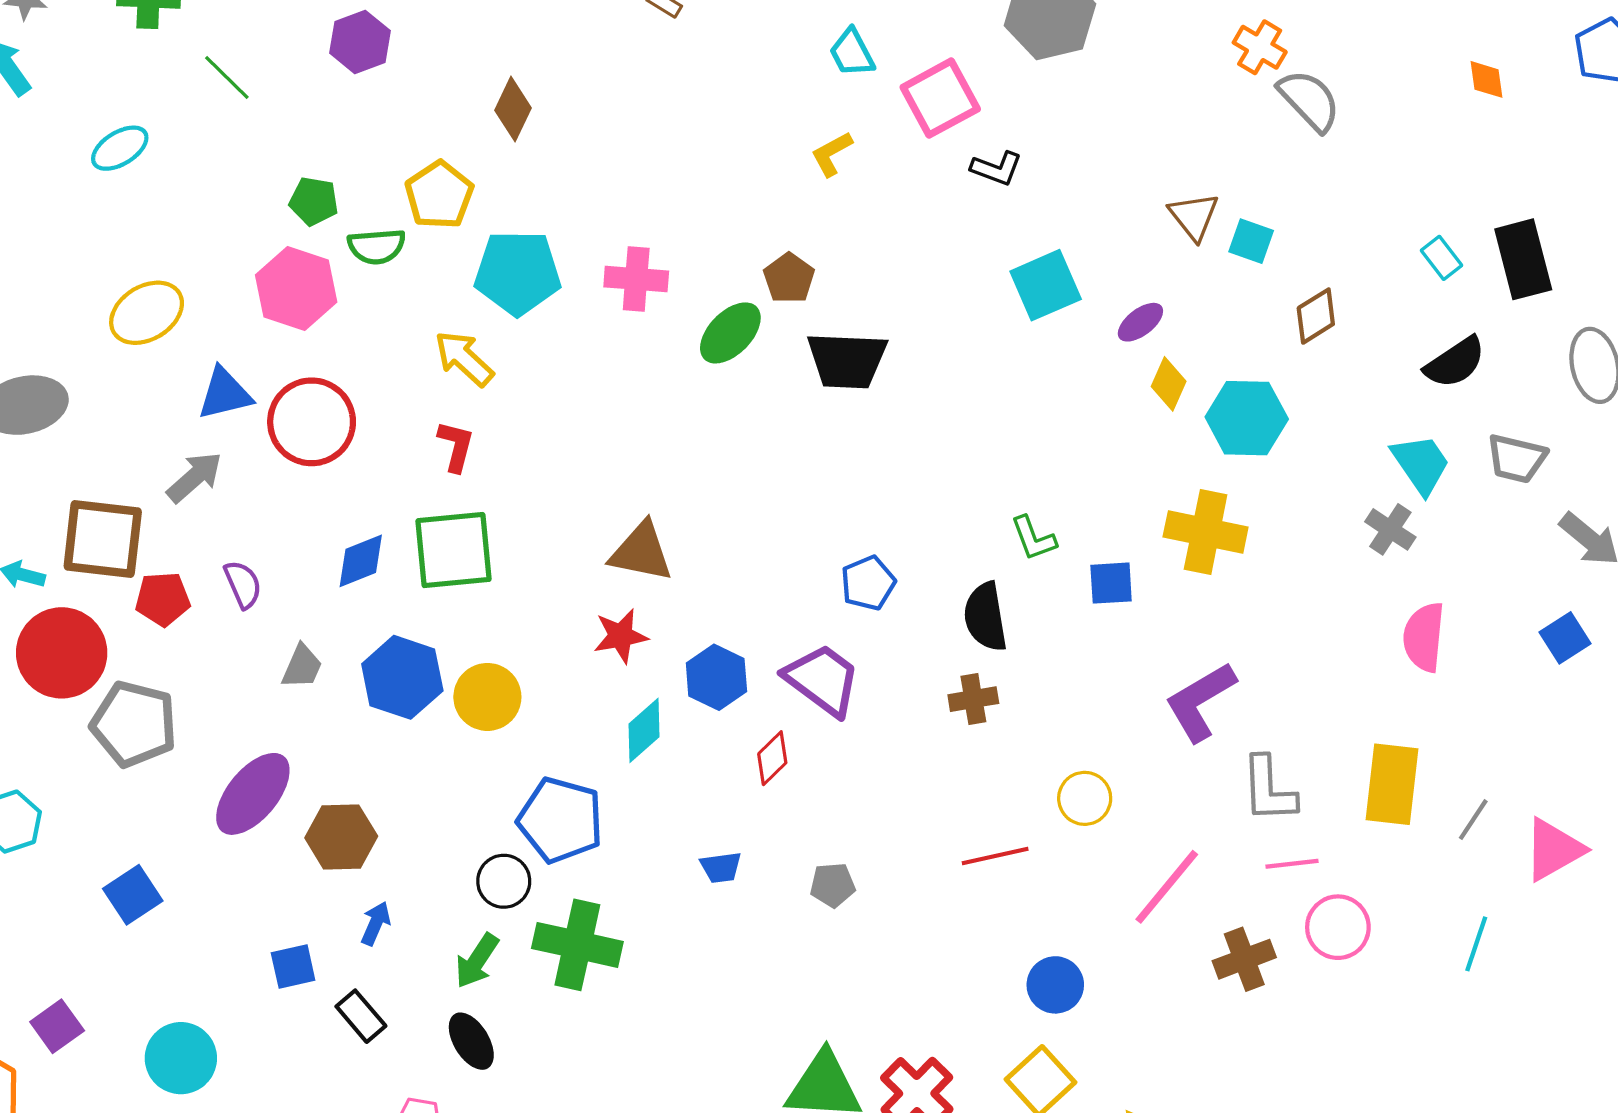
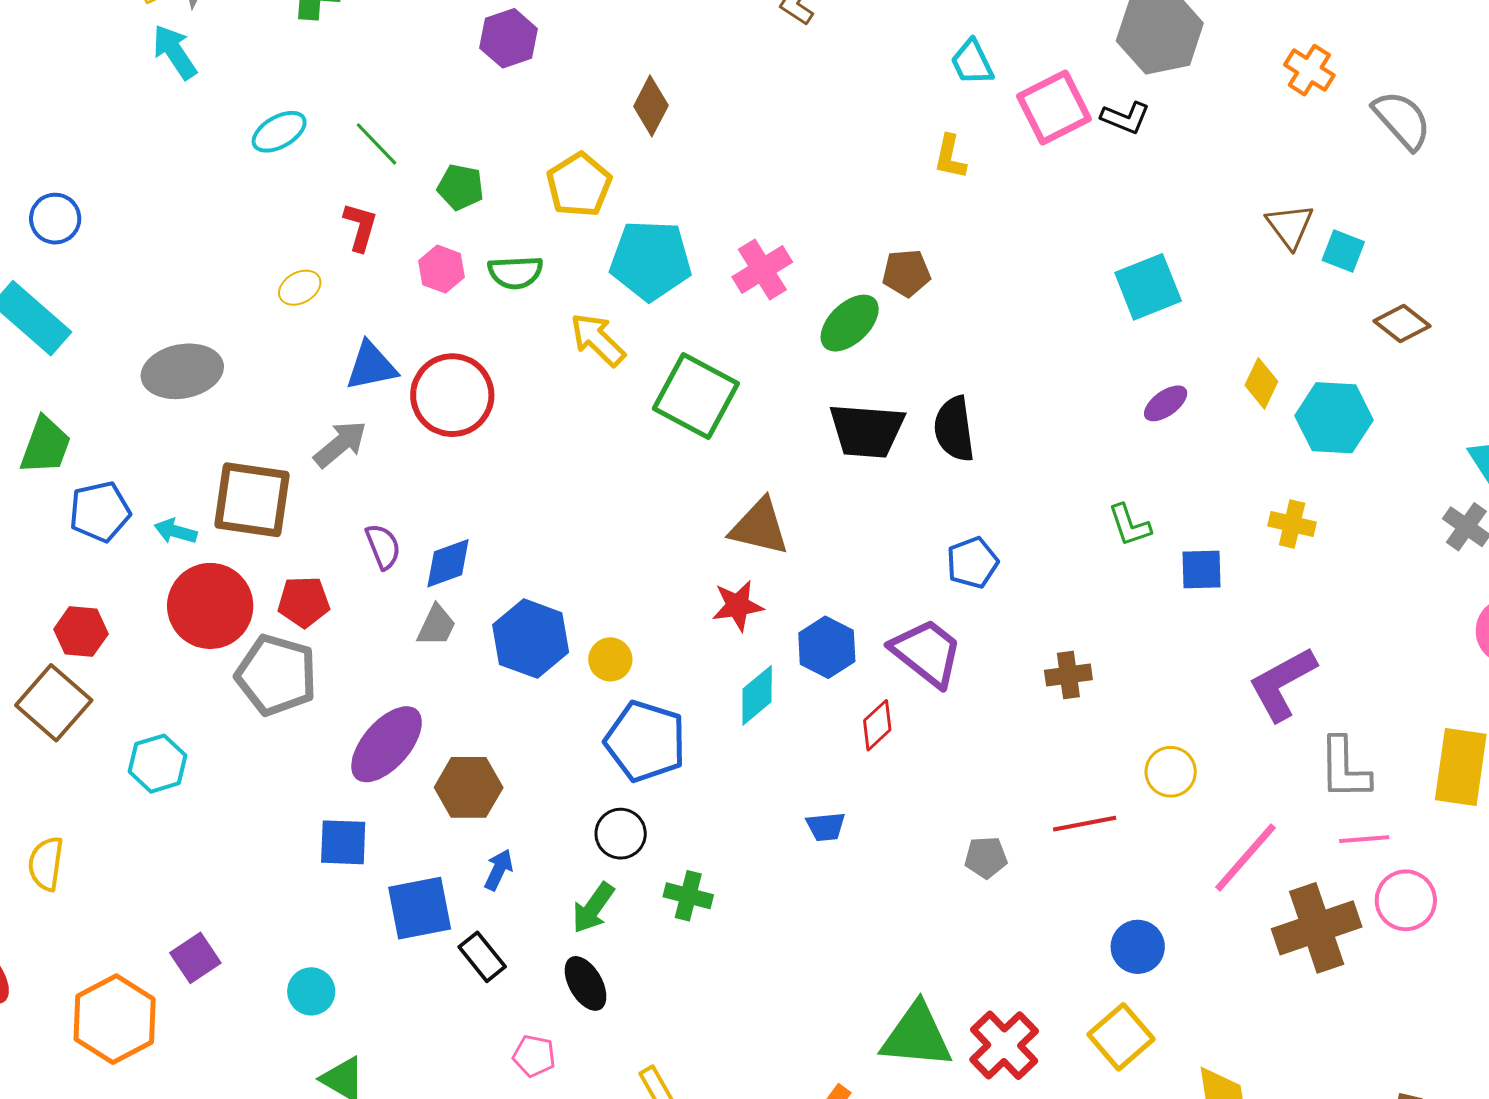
orange cross: (1260, 47) -> (1309, 70), moved
green line: (227, 78) -> (376, 144), moved
yellow L-shape: (832, 154) -> (950, 157), turned -51
black L-shape: (997, 168) -> (1125, 118), moved
green semicircle: (377, 246) -> (515, 272), moved
brown pentagon: (789, 278) -> (906, 273), turned 30
pink cross: (636, 279) -> (762, 270), turned -38
pink hexagon: (296, 289) -> (441, 269), size x0.6
yellow ellipse: (147, 313) -> (300, 288), size x0.6
brown diamond: (1316, 316) -> (1402, 324), turned 68
purple ellipse: (1140, 322) -> (1166, 403), moved
black trapezoid: (847, 360) -> (867, 431), moved
red L-shape: (456, 446) -> (360, 227), moved
yellow cross: (1206, 532) -> (1292, 524), size x0.6
green square: (453, 550) -> (696, 396), moved, turned 32
blue diamond: (361, 561) -> (448, 563), moved
red pentagon: (163, 599) -> (304, 602), moved
black semicircle: (985, 617) -> (954, 429), moved
yellow circle: (487, 697) -> (610, 659), size x0.7
blue pentagon: (561, 820) -> (645, 741), moved
gray pentagon: (833, 885) -> (986, 857), moved
blue square: (133, 895) -> (343, 842), moved, turned 34
green cross: (577, 945) -> (688, 896), size x0.6
brown cross: (1244, 959) -> (1317, 928), size x1.5
blue square: (293, 967) -> (420, 908), size x1.5
cyan circle: (181, 1058) -> (311, 991), size x0.7

